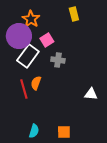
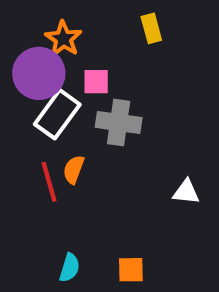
pink square: (47, 40) -> (96, 82), turned 32
gray cross: (58, 60) -> (119, 122), size x1.5

